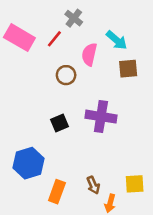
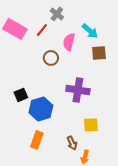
black square: (60, 123) -> (21, 95), moved
blue hexagon: (28, 163) -> (41, 109), moved
yellow square: (135, 184) -> (91, 125), moved
orange rectangle: (57, 192) -> (37, 140), moved

